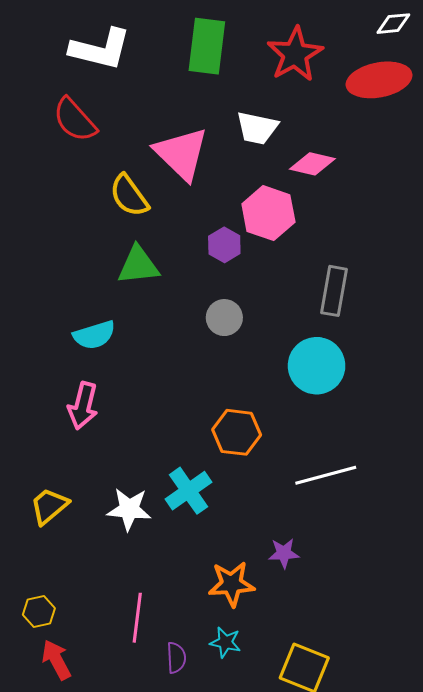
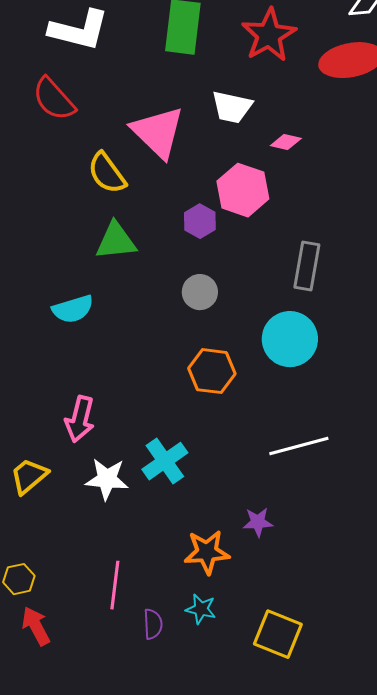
pink diamond: (312, 164) -> (286, 142), size x0.7
pink arrow: (83, 406) -> (80, 419), moved
orange hexagon: (237, 432) -> (212, 371), moved

